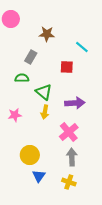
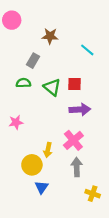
red square: (67, 67) -> (74, 84), moved
green triangle: (44, 92) -> (52, 87), moved
yellow arrow: (45, 112) -> (48, 150), moved
yellow cross: (69, 182) -> (93, 194), moved

